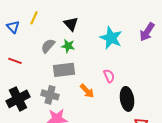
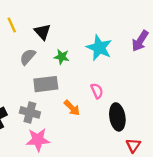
yellow line: (34, 18) -> (12, 25), turned -48
black triangle: (71, 24) -> (42, 32), moved
green star: (68, 46) -> (62, 57), moved

